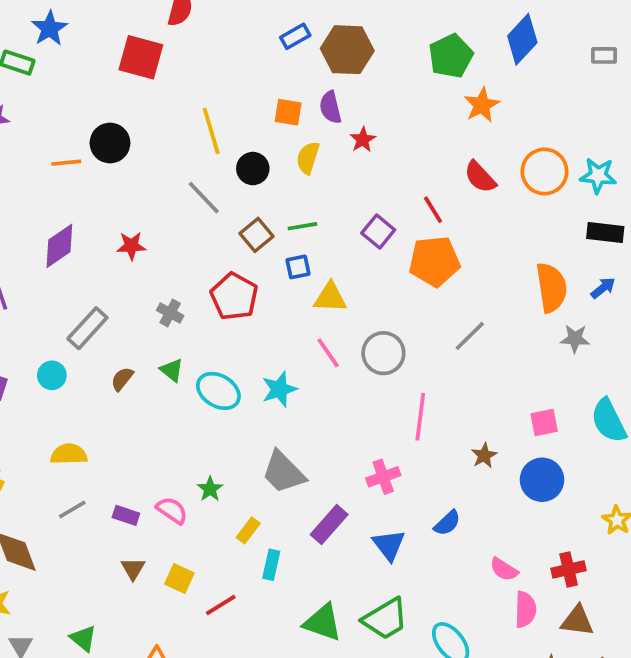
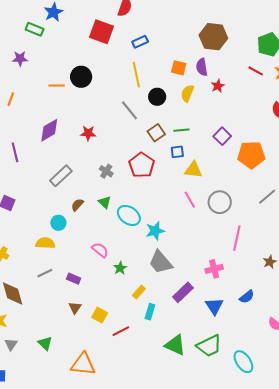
blue rectangle: (295, 36) -> (140, 42), moved
red line: (433, 210) -> (256, 71), moved, turned -35
cyan circle: (52, 375) -> (58, 223), moved
cyan star: (279, 389) -> (155, 231), moved
pink semicircle: (172, 510) -> (100, 250), moved

